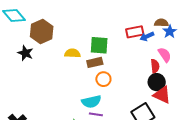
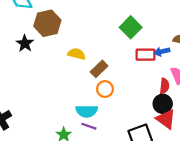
red rectangle: (135, 32) -> (146, 55), moved
green square: (99, 45) -> (131, 27), moved, turned 30
brown rectangle: (95, 62) -> (99, 69), turned -42

